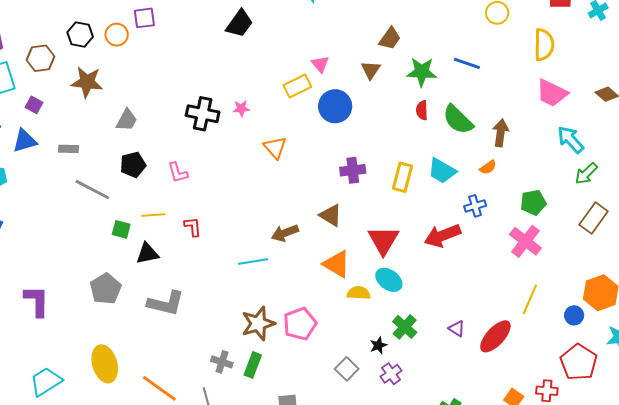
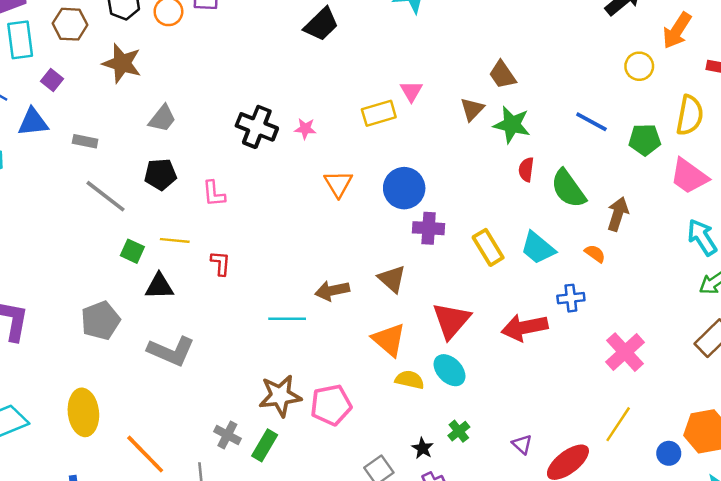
brown trapezoid: (390, 39) -> (502, 75), turned 100
green star: (422, 72) -> (512, 125), moved
blue circle: (335, 106) -> (404, 188), moved
orange semicircle: (488, 167) -> (595, 254), turned -120
yellow rectangle: (402, 177) -> (488, 247), turned -56
green pentagon: (533, 202) -> (645, 140), moved
green cross: (405, 327) -> (459, 431), size x0.7
black star: (378, 345) -> (423, 448), turned -30

